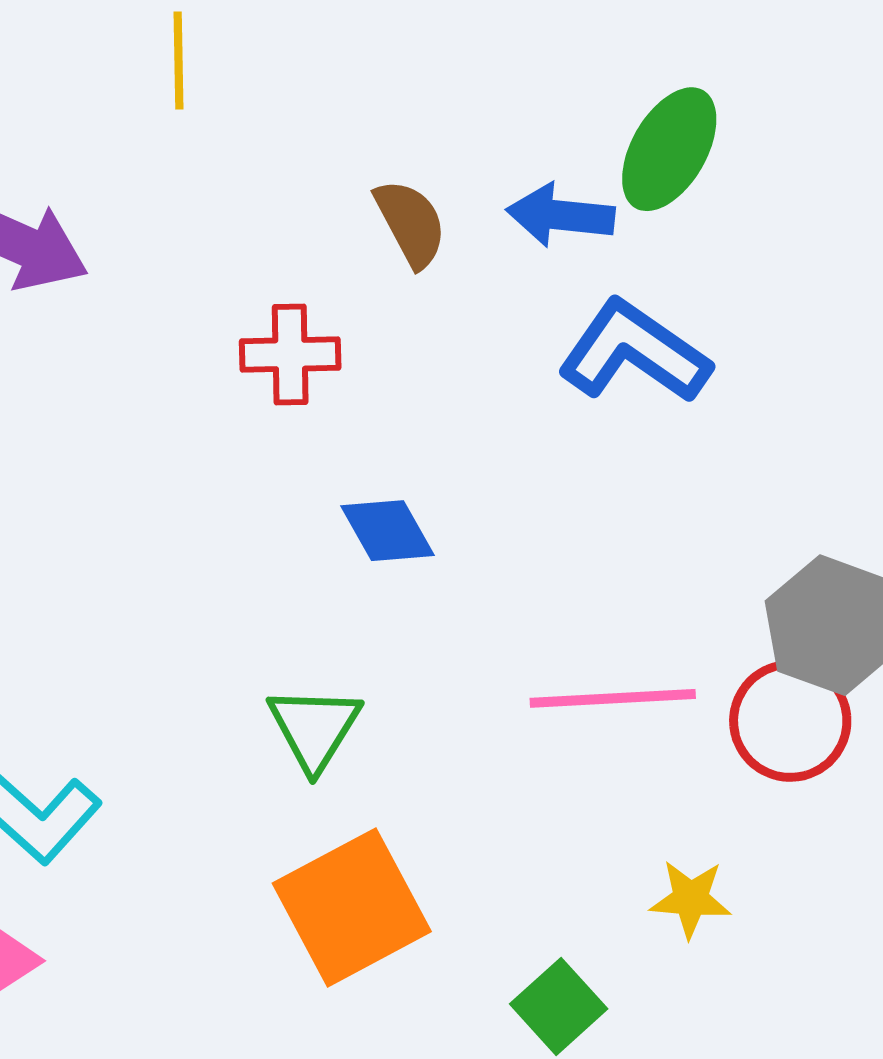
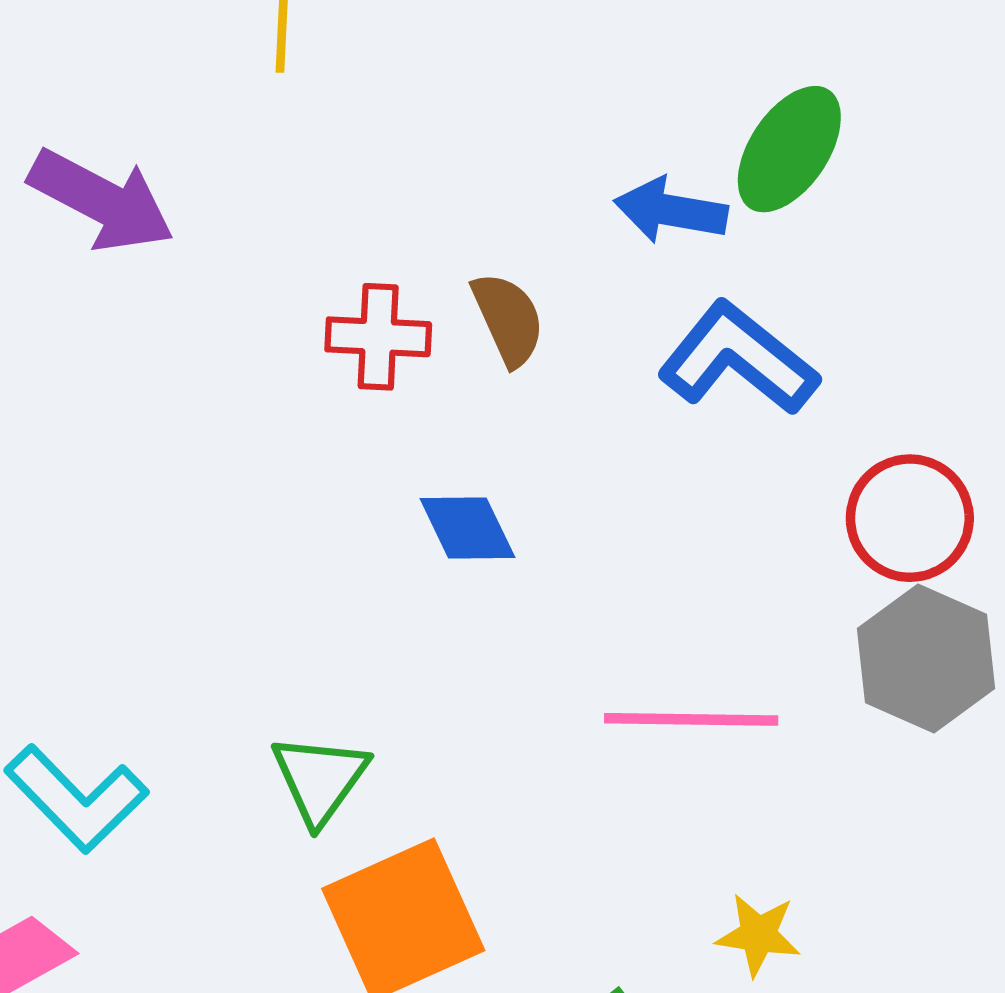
brown semicircle: (411, 223) -> (508, 319), moved
red circle: (790, 721) -> (910, 518), moved
green triangle: (314, 728) -> (320, 779), moved

